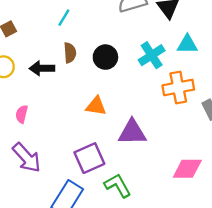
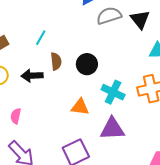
cyan line: (64, 18) -> (41, 38), moved
cyan cross: (152, 55) -> (113, 92), moved, turned -30

